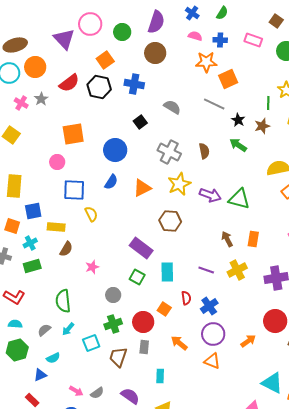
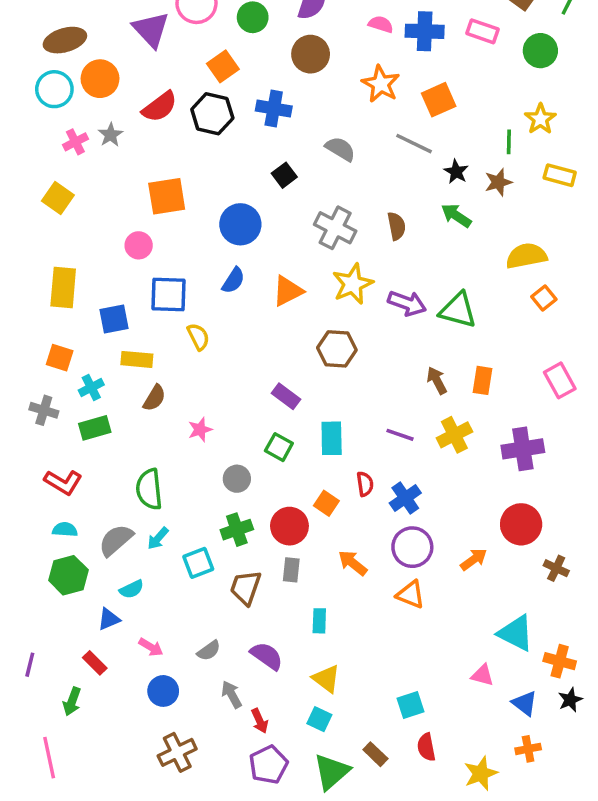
blue cross: (220, 40) -> (425, 31), size x1.5
orange star: (206, 62) -> (381, 84), moved, turned 30
pink cross: (21, 103) -> (75, 142), turned 32
blue square: (33, 211) -> (114, 319), moved
purple rectangle: (141, 248) -> (286, 396), size x0.7
gray semicircle: (44, 330) -> (116, 540), size x1.5
pink arrow: (76, 391) -> (151, 647), moved

